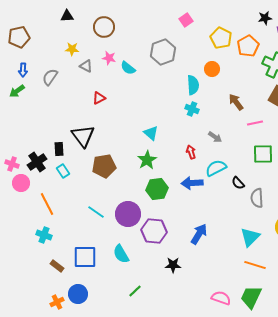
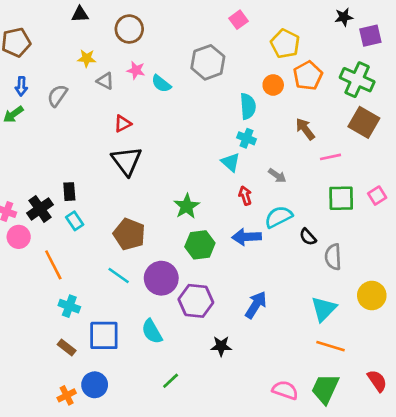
orange pentagon: (248, 46) -> (308, 76), moved
cyan triangle: (151, 133) -> (231, 162), moved
black triangle: (83, 136) -> (127, 161), moved
brown pentagon: (104, 166) -> (129, 234), moved, turned 30
cyan cross: (44, 235) -> (69, 306), moved

